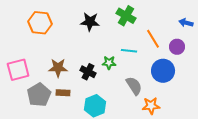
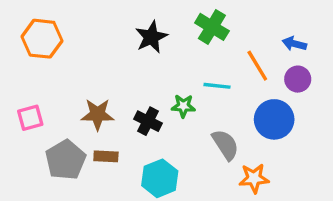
black star: (90, 22) -> (151, 37), turned -30
orange hexagon: (40, 23) -> (42, 39), moved
blue arrow: (186, 23) -> (294, 44), moved
pink square: (18, 70) -> (30, 118), size x0.7

